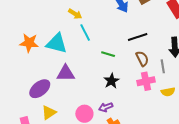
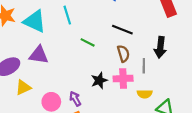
black line: (138, 37) -> (122, 30), turned 30
black star: (111, 81) -> (99, 80), moved
purple arrow: (106, 107) -> (75, 99), turned 72
yellow triangle: (49, 113) -> (23, 87), moved

